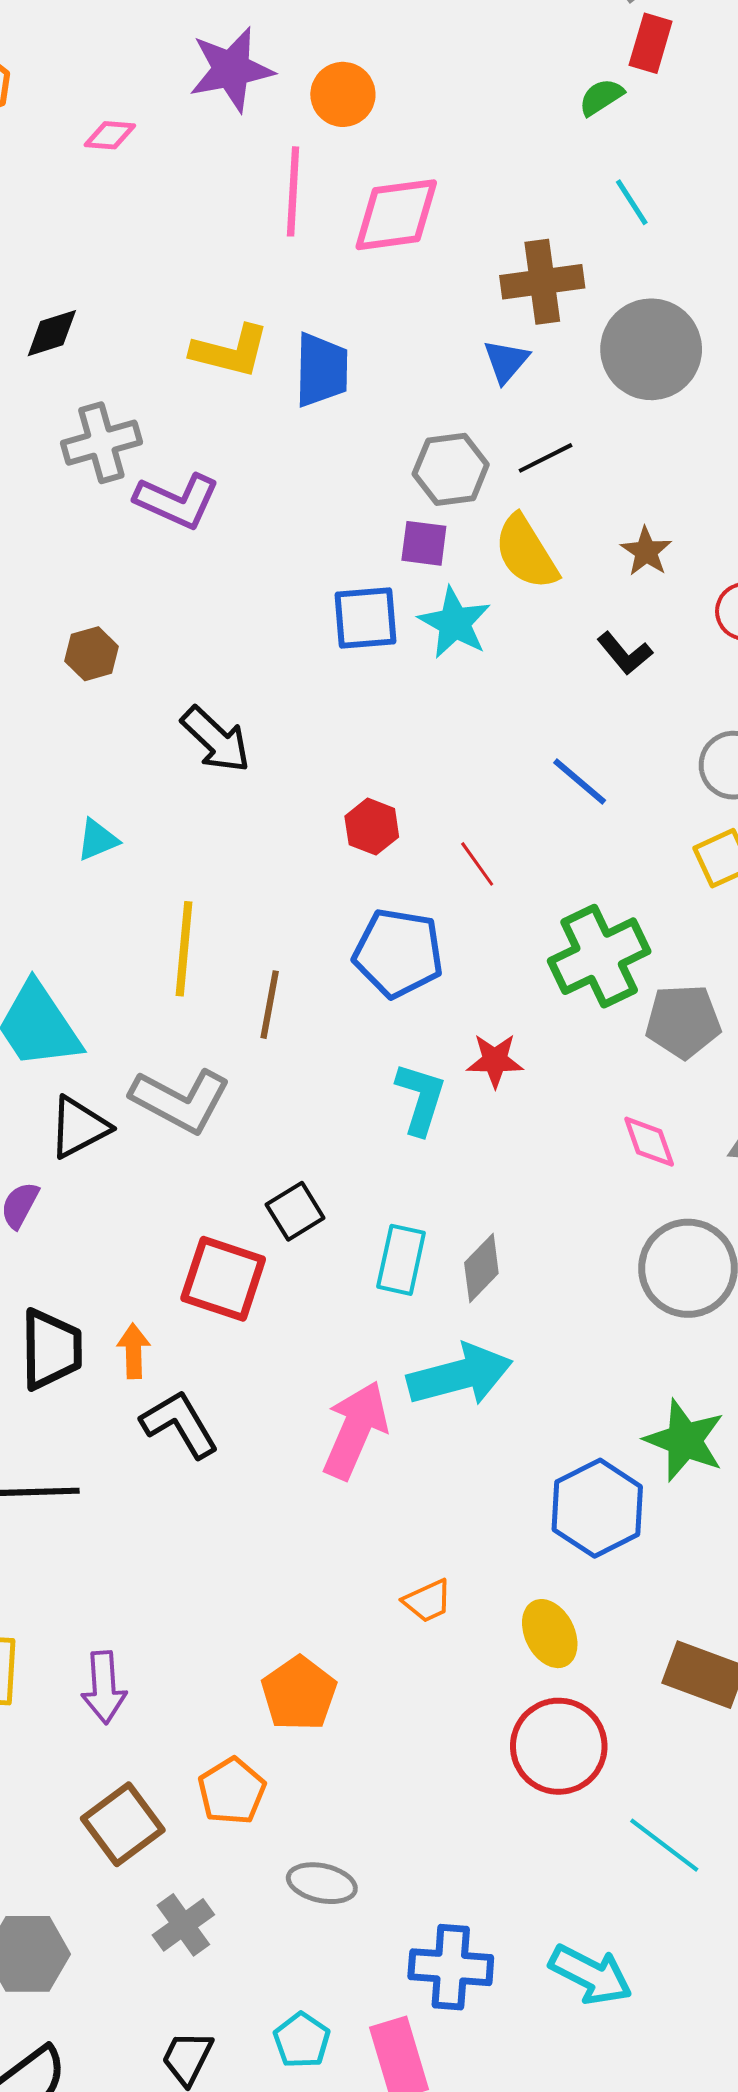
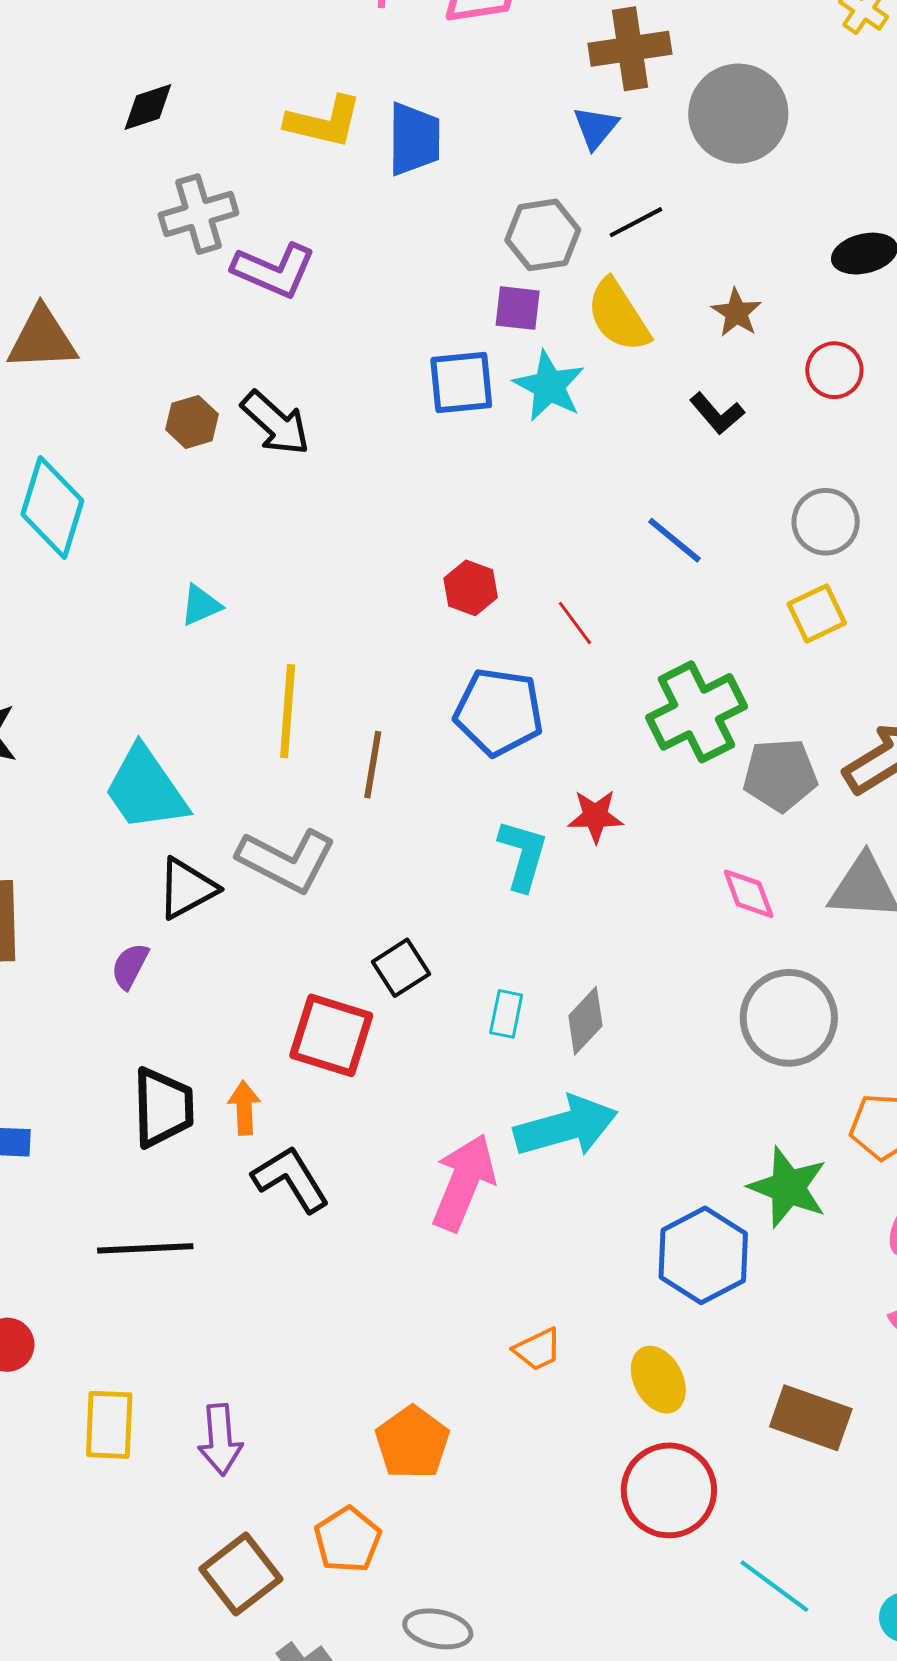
black arrow: (216, 740) -> (275, 423), moved
cyan rectangle: (401, 1260) -> (506, 1014), size x0.7

